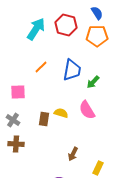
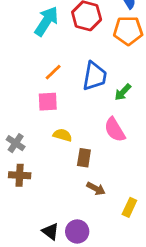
pink square: (18, 92) -> (48, 102), moved
yellow semicircle: (61, 113) -> (62, 135), moved
brown rectangle: (44, 119) -> (84, 158), moved
brown arrow: (73, 154) -> (96, 189), turned -88

